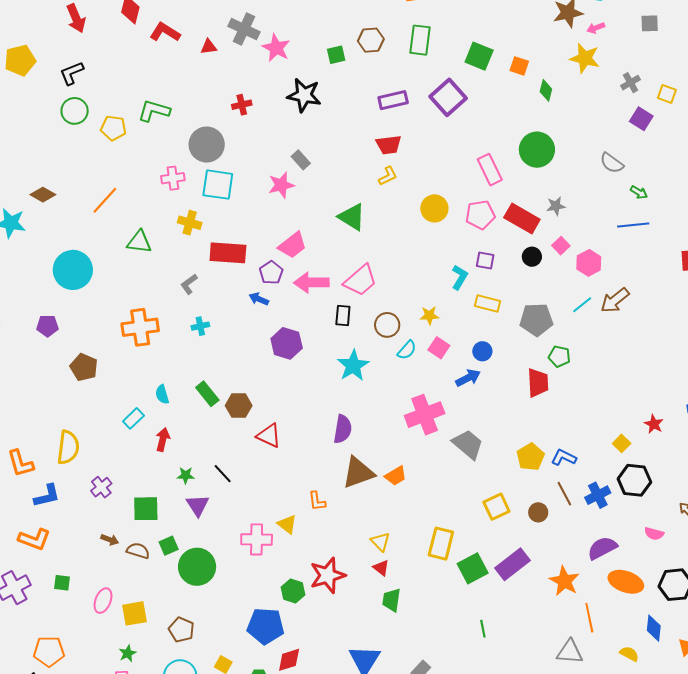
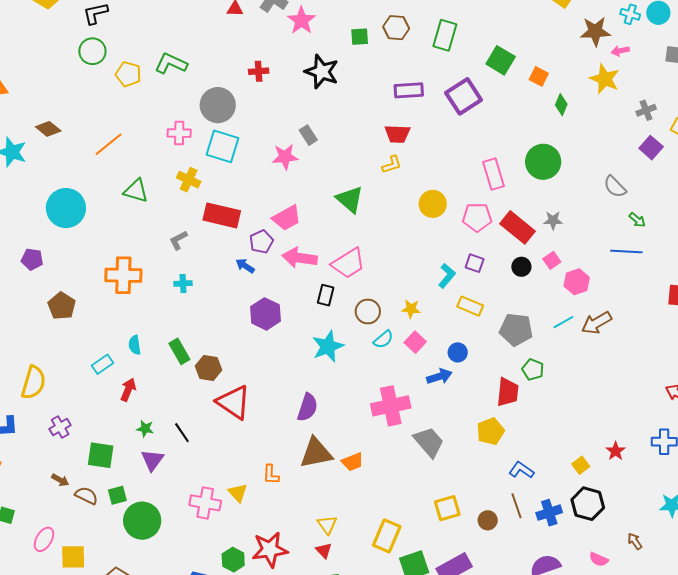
red triangle: (269, 436) -> (234, 402), size x1.4
yellow pentagon: (530, 457) -> (490, 431), moved

